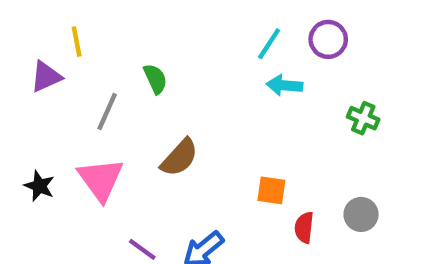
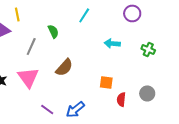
cyan line: (269, 44) -> (84, 15), moved
cyan arrow: (284, 85) -> (112, 43), moved

